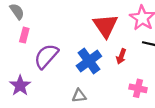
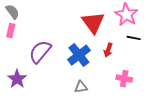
pink rectangle: (24, 35) -> (11, 31), moved
gray triangle: (79, 96) -> (81, 87), moved

